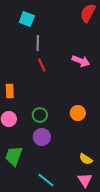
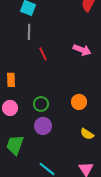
gray line: (38, 43) -> (29, 32), moved
yellow semicircle: (86, 159) -> (87, 134), moved

